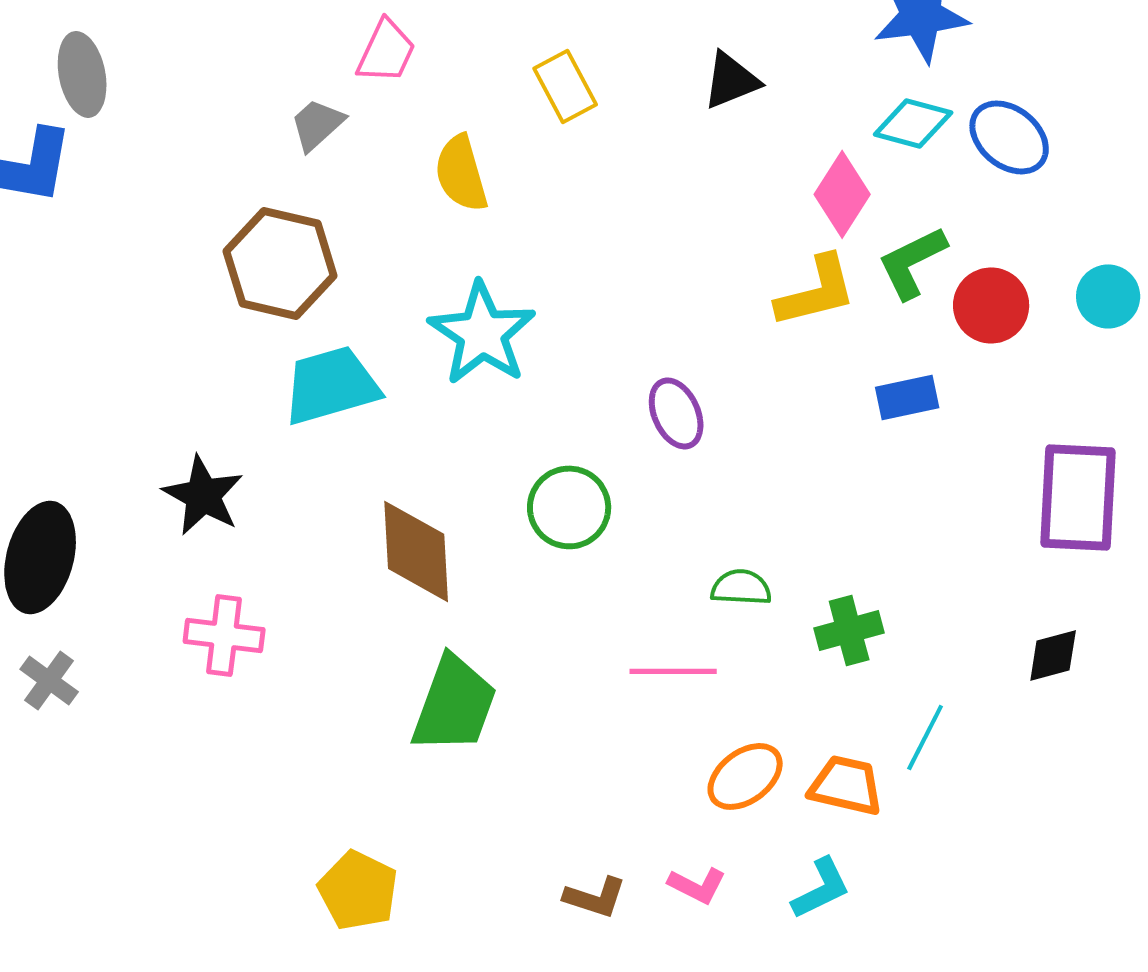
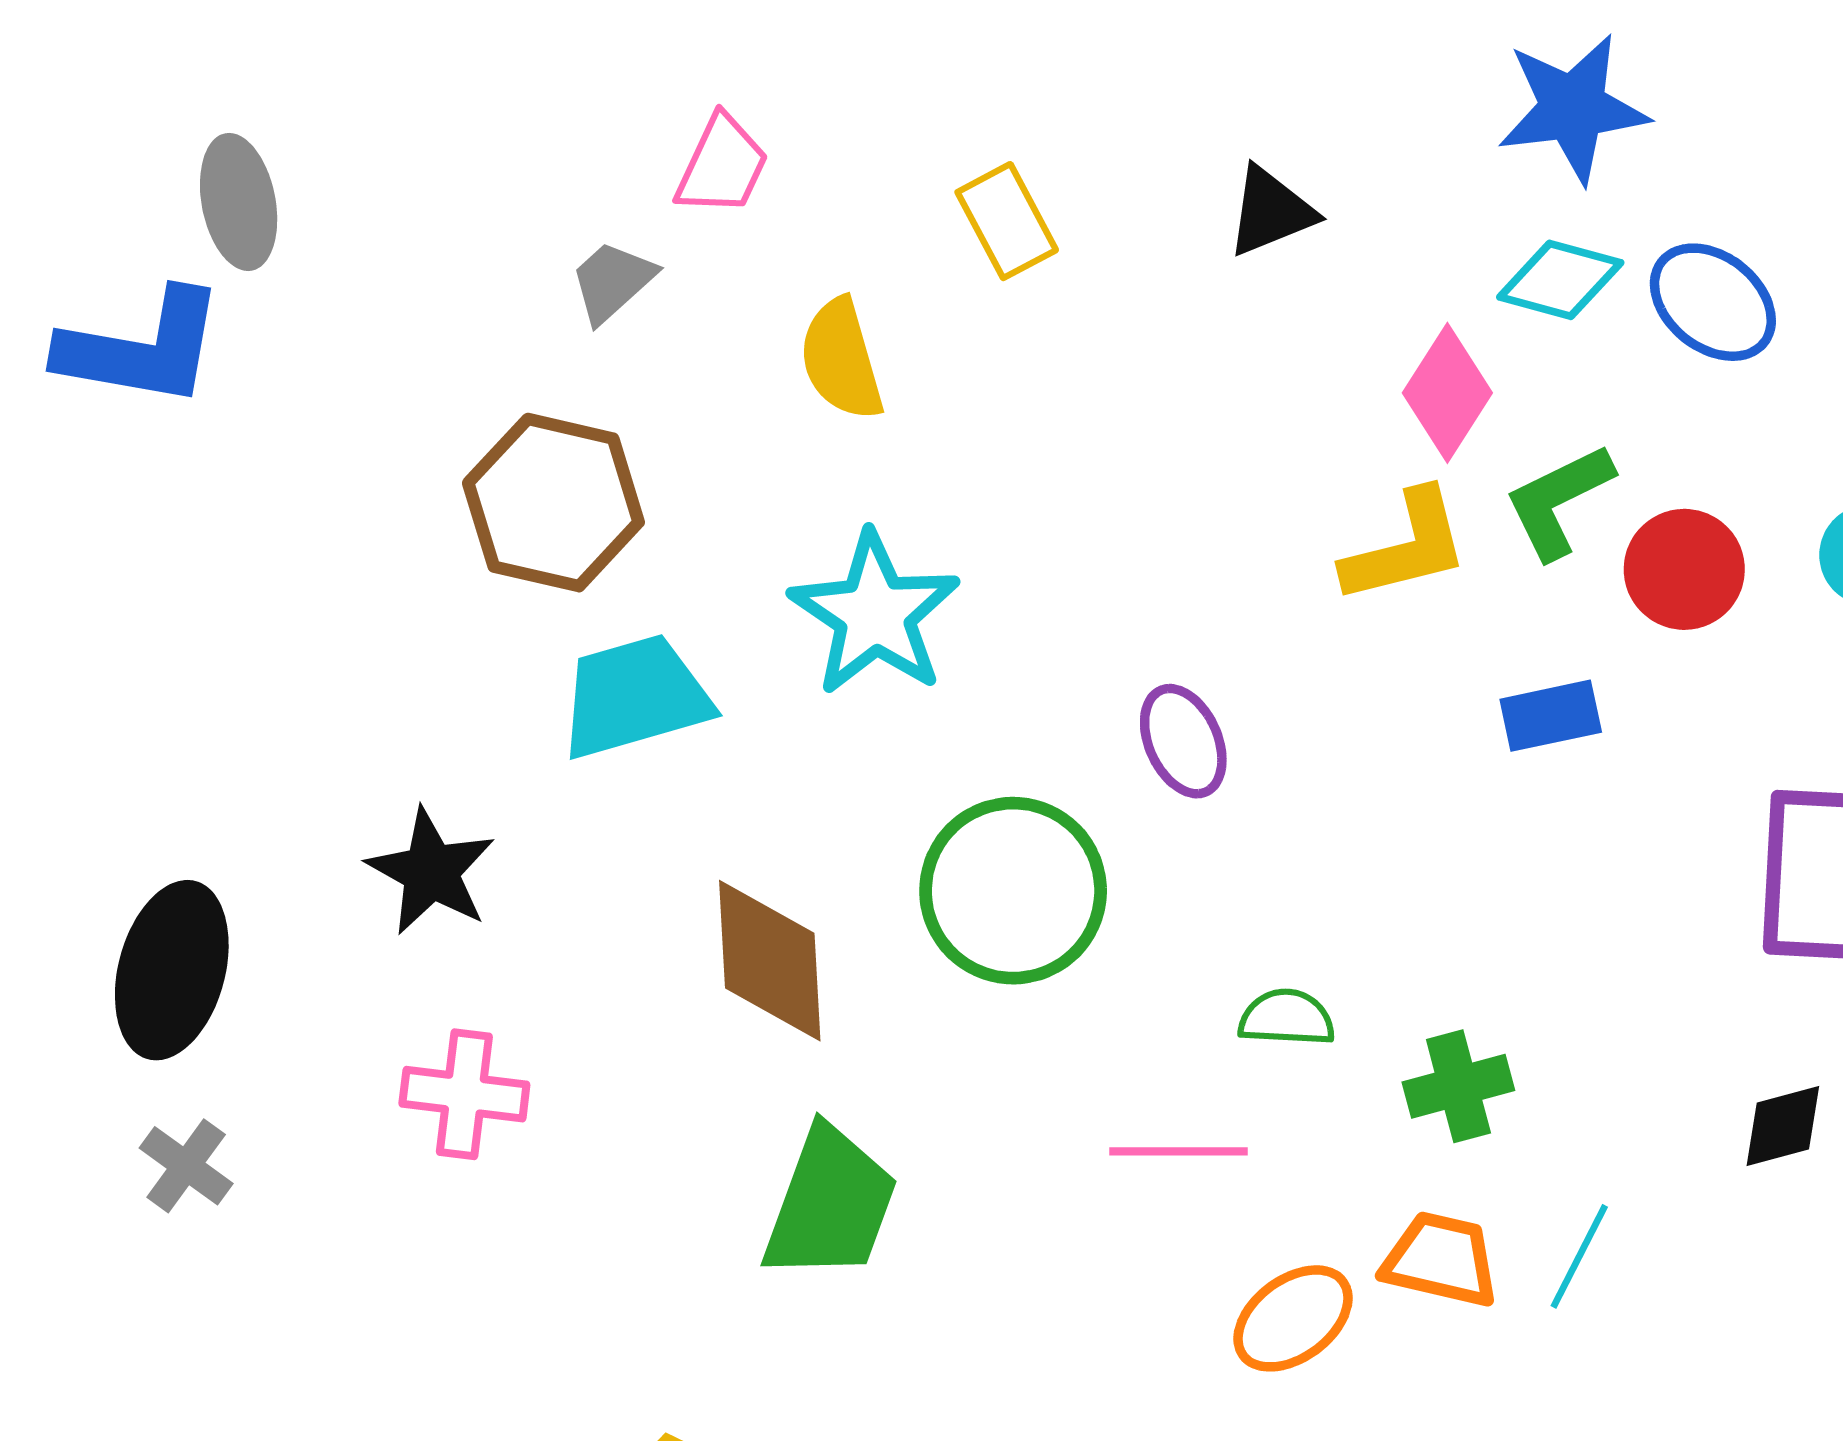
green circle: (569, 507) -> (1013, 891), size x1.4
orange trapezoid: (846, 785) -> (1441, 1260), moved

